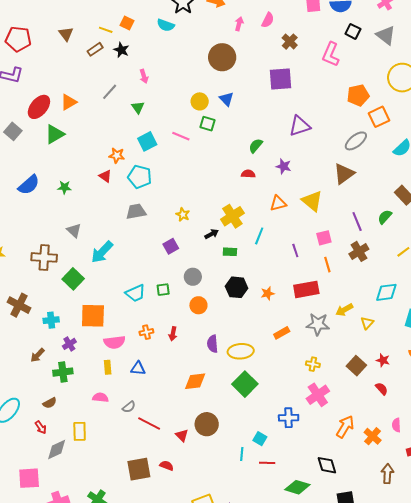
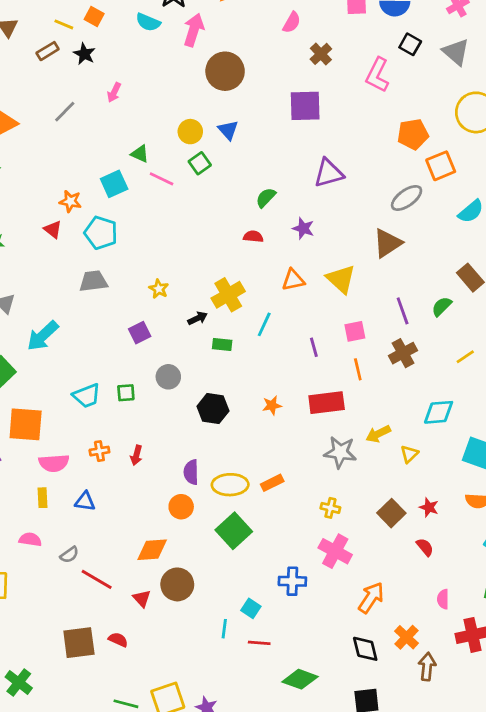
pink arrow: (239, 24) -> (194, 30), moved, size x1.6
pink arrow: (144, 76) -> (114, 92), turned 40
green triangle: (138, 107) -> (140, 154), moved, turned -32
green square: (207, 124) -> (200, 163), turned 35
black hexagon: (237, 287) -> (213, 409), moved
orange circle: (198, 305) -> (181, 507), moved
orange rectangle: (282, 333) -> (272, 483), moved
orange diamond: (195, 381) -> (152, 550), moved
pink cross: (318, 395) -> (335, 551), turned -30
orange cross: (373, 436) -> (407, 637), moved
black diamond: (327, 465) -> (365, 649), moved

